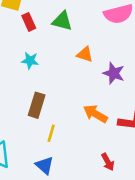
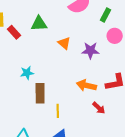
orange triangle: (85, 54) -> (64, 43), turned 40
cyan star: (30, 61) -> (27, 73), moved
red arrow: (108, 162) -> (99, 108), moved

